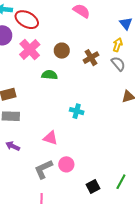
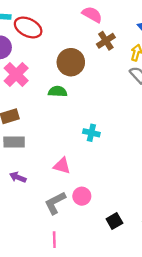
pink cross: (30, 50) -> (16, 74), moved
brown circle: (62, 51) -> (71, 62), size x1.5
brown cross: (91, 58) -> (106, 41), moved

